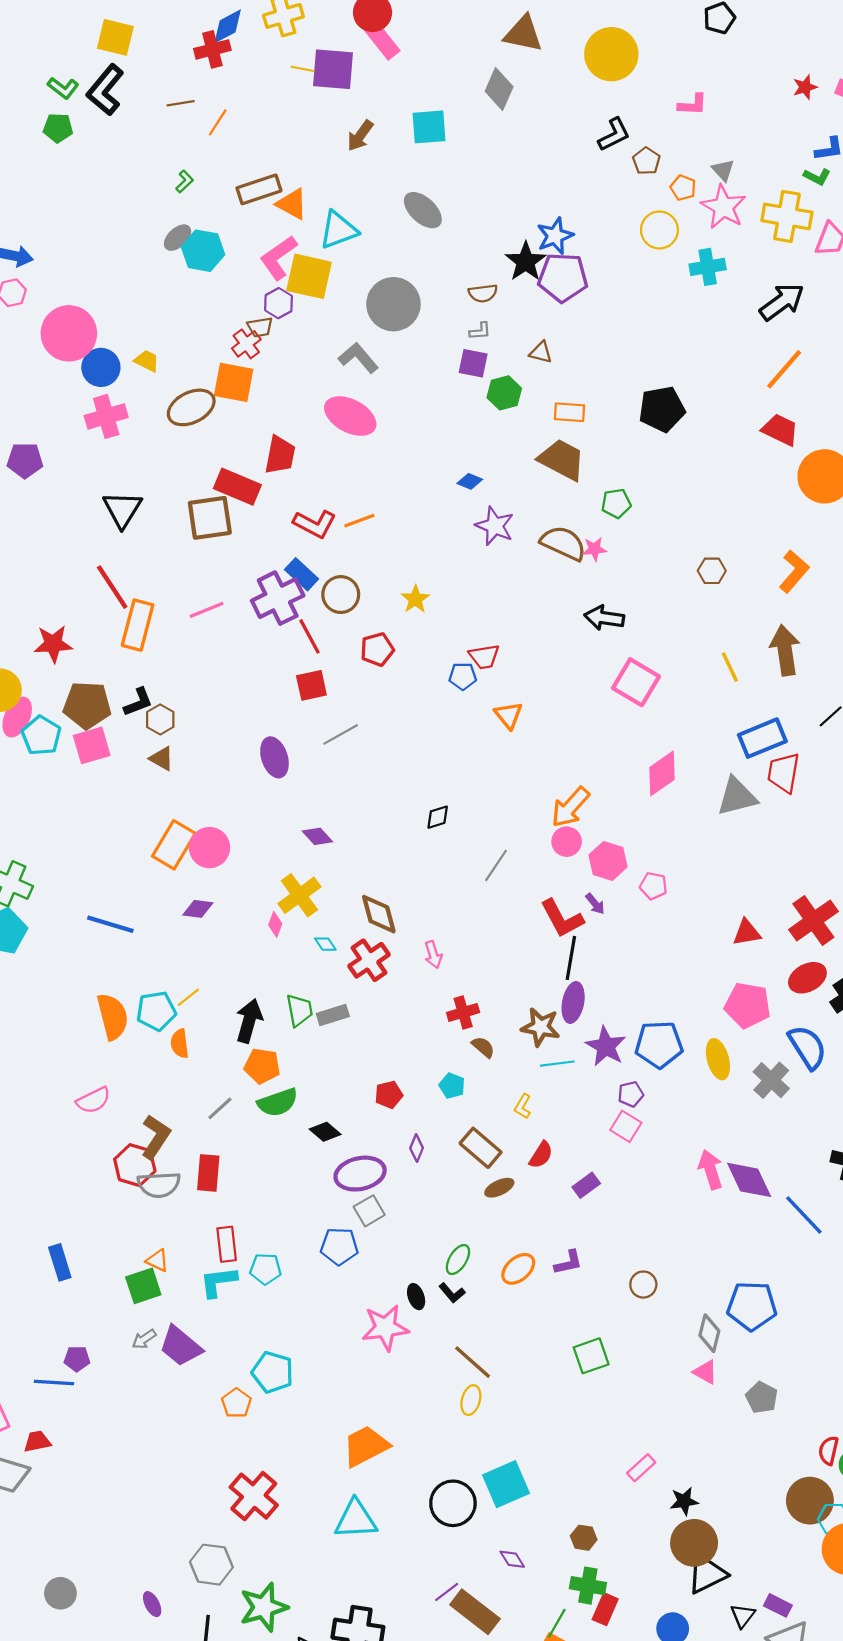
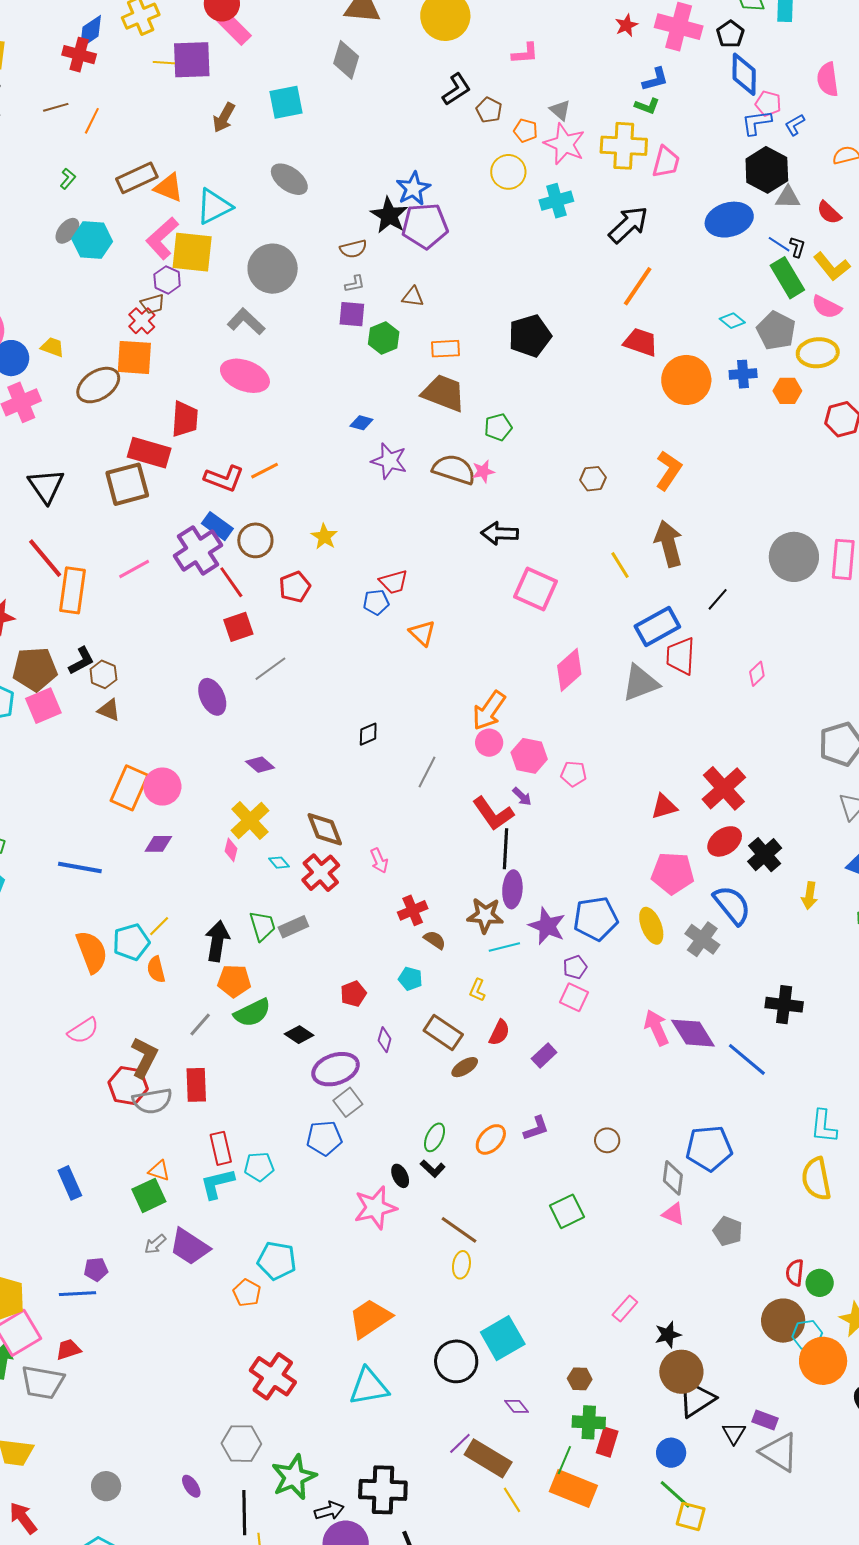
red cross: (212, 49) -> (79, 55), turned 36

